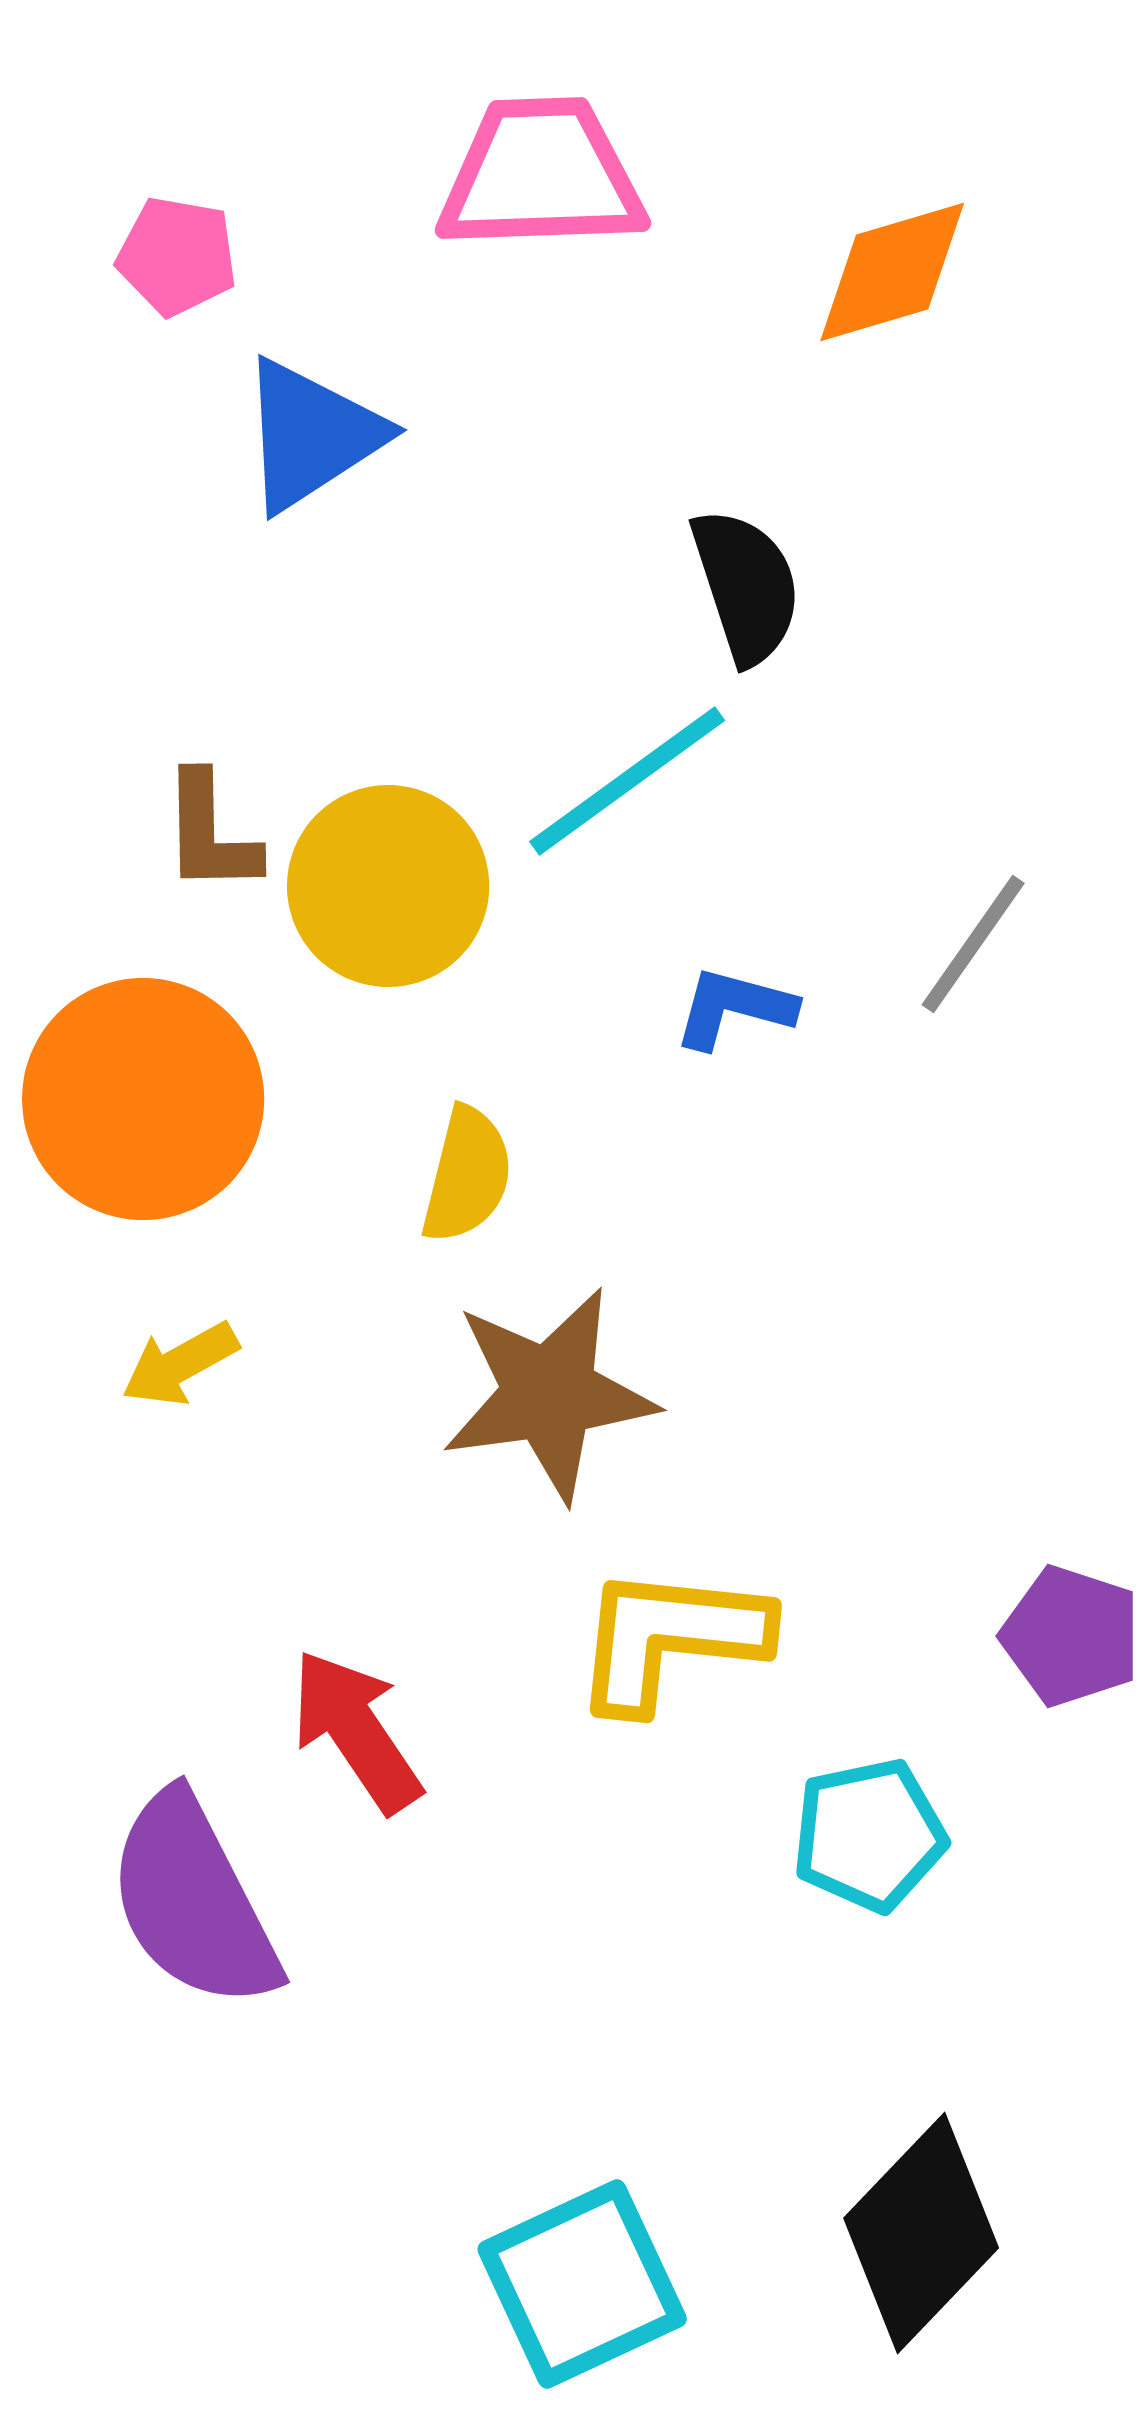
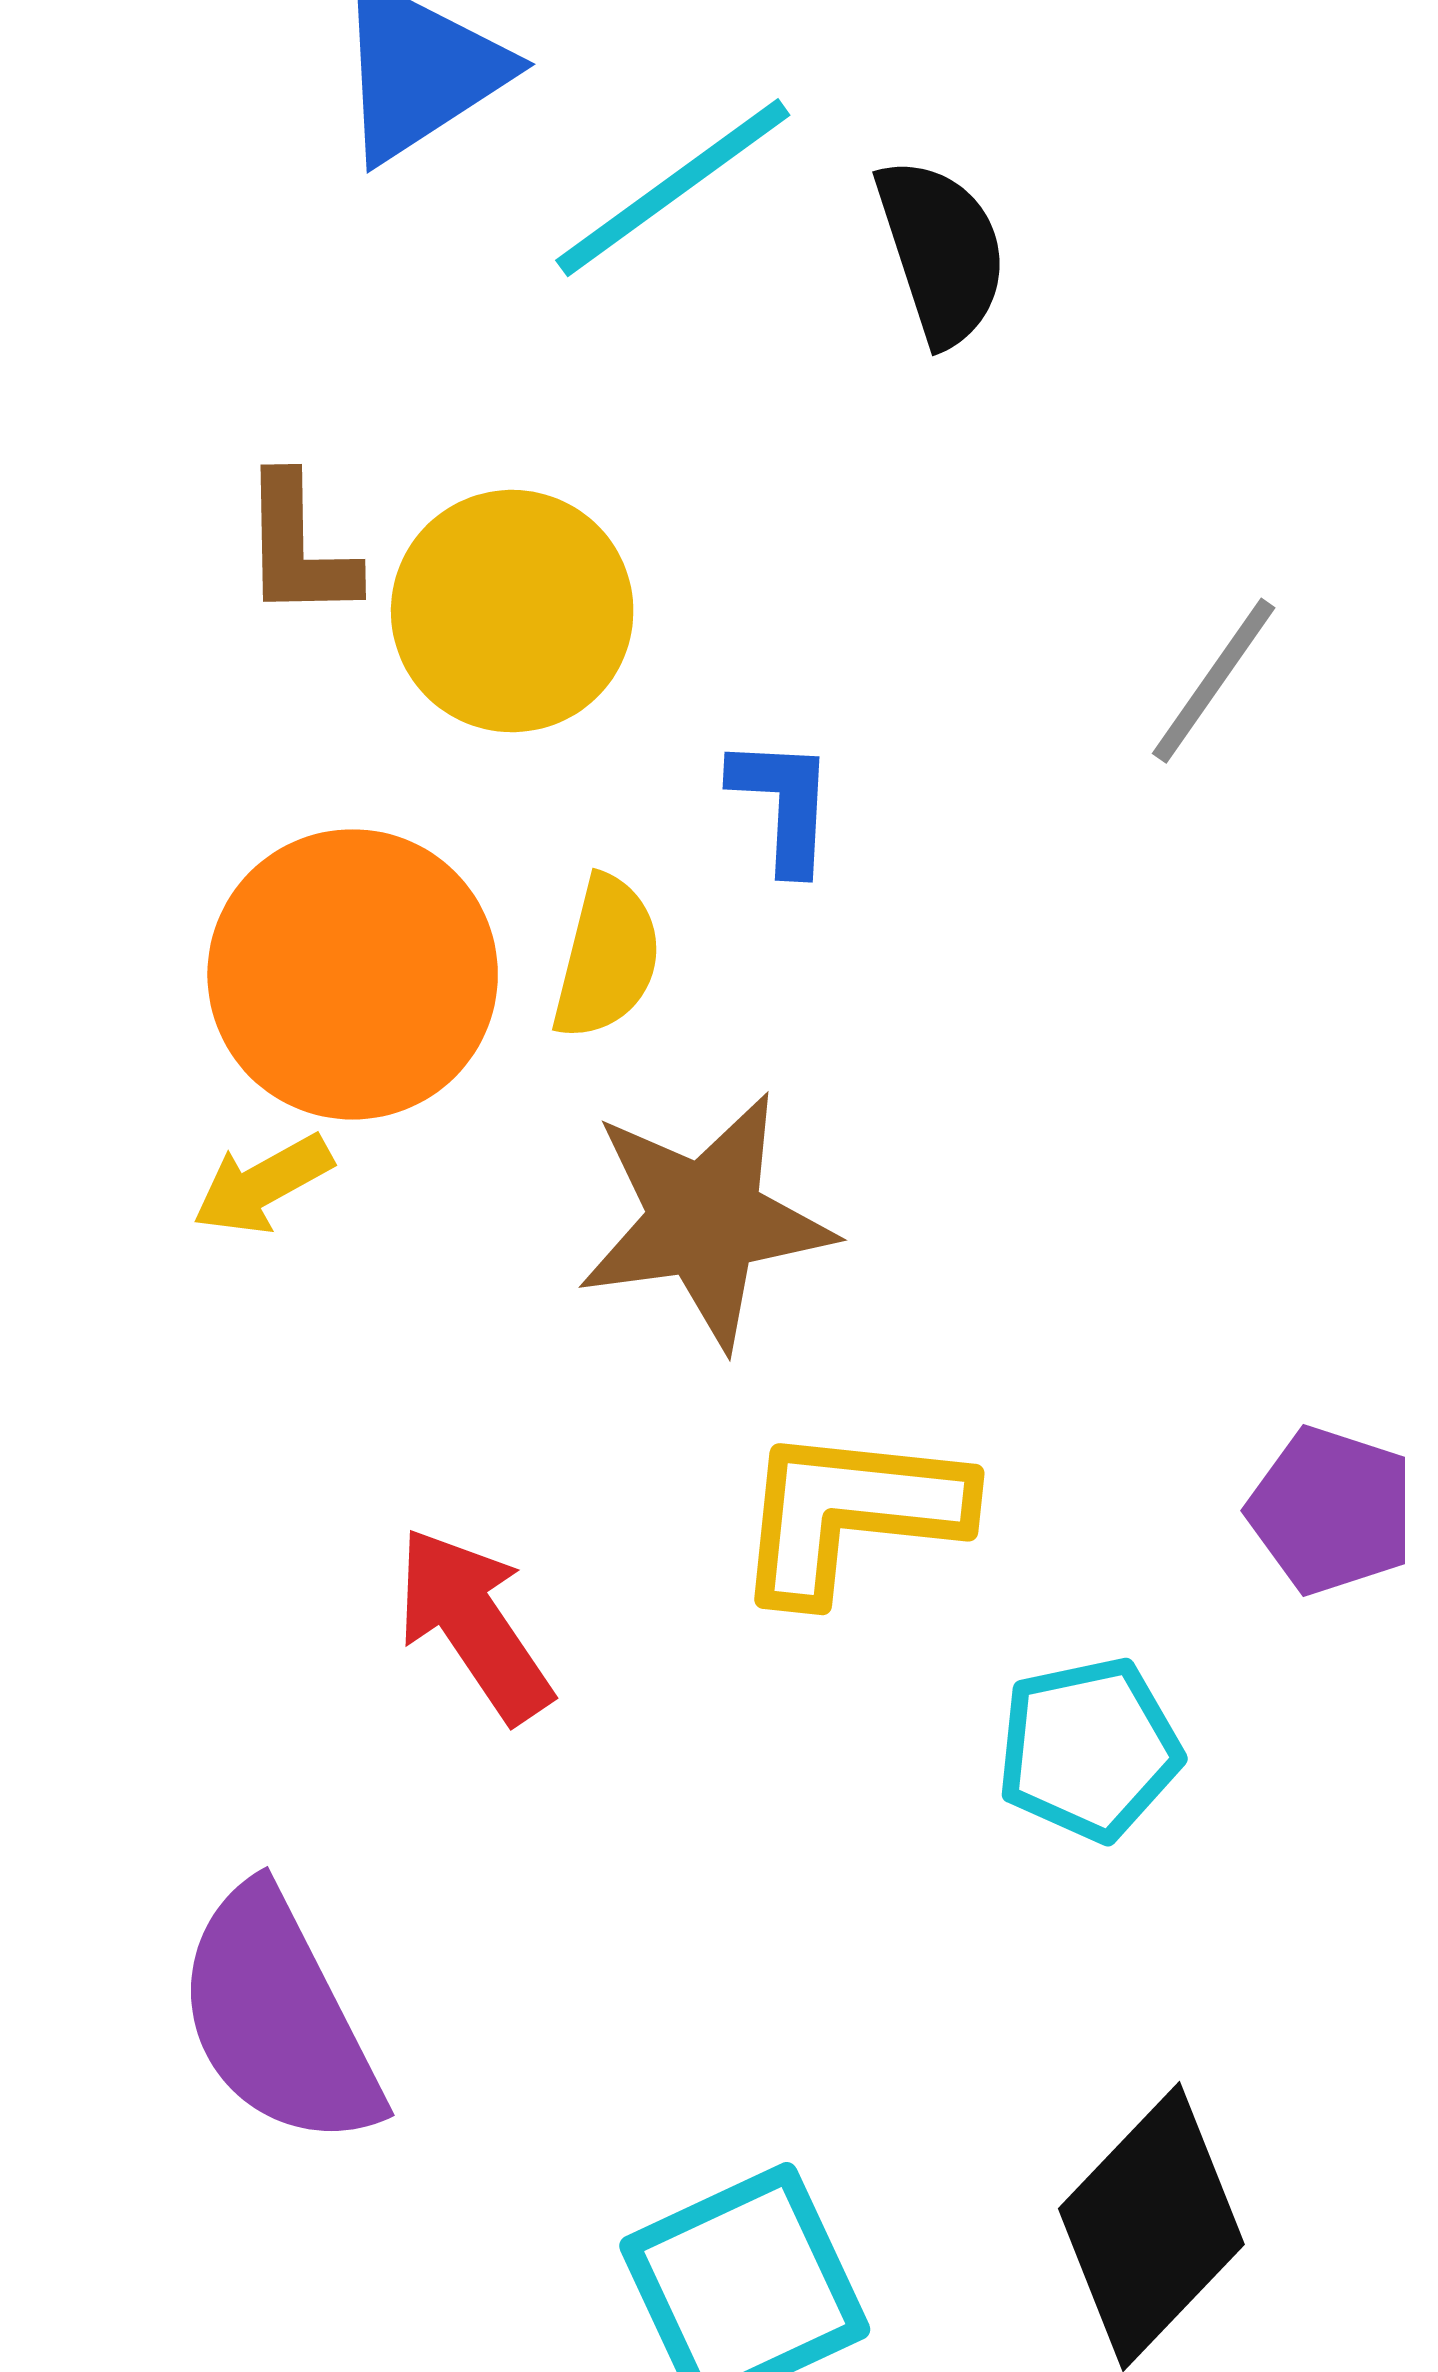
cyan line: (627, 781) -> (673, 188), moved
blue L-shape: (734, 1008) -> (783, 804), moved, turned 78
orange circle: (143, 1099) -> (353, 974), moved
purple semicircle: (193, 1901) -> (278, 2018), moved

